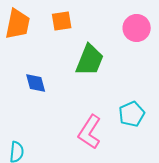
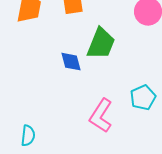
blue diamond: (36, 83) -> (71, 62), moved

